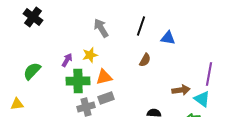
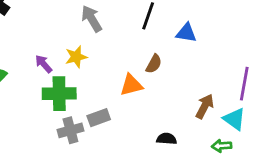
purple arrow: (67, 60) -> (44, 64), turned -72
orange triangle: (104, 77) -> (131, 85), moved
brown arrow: (181, 90) -> (205, 106), turned -54

